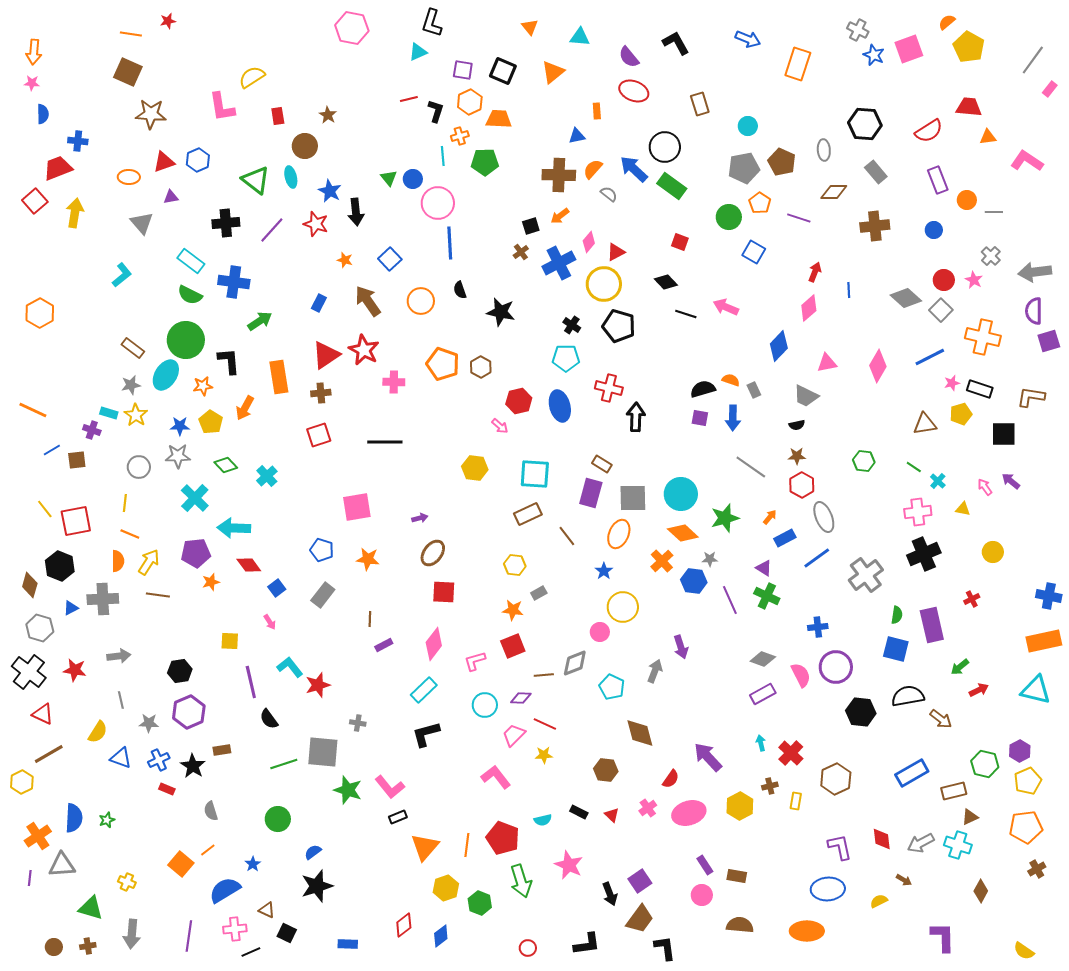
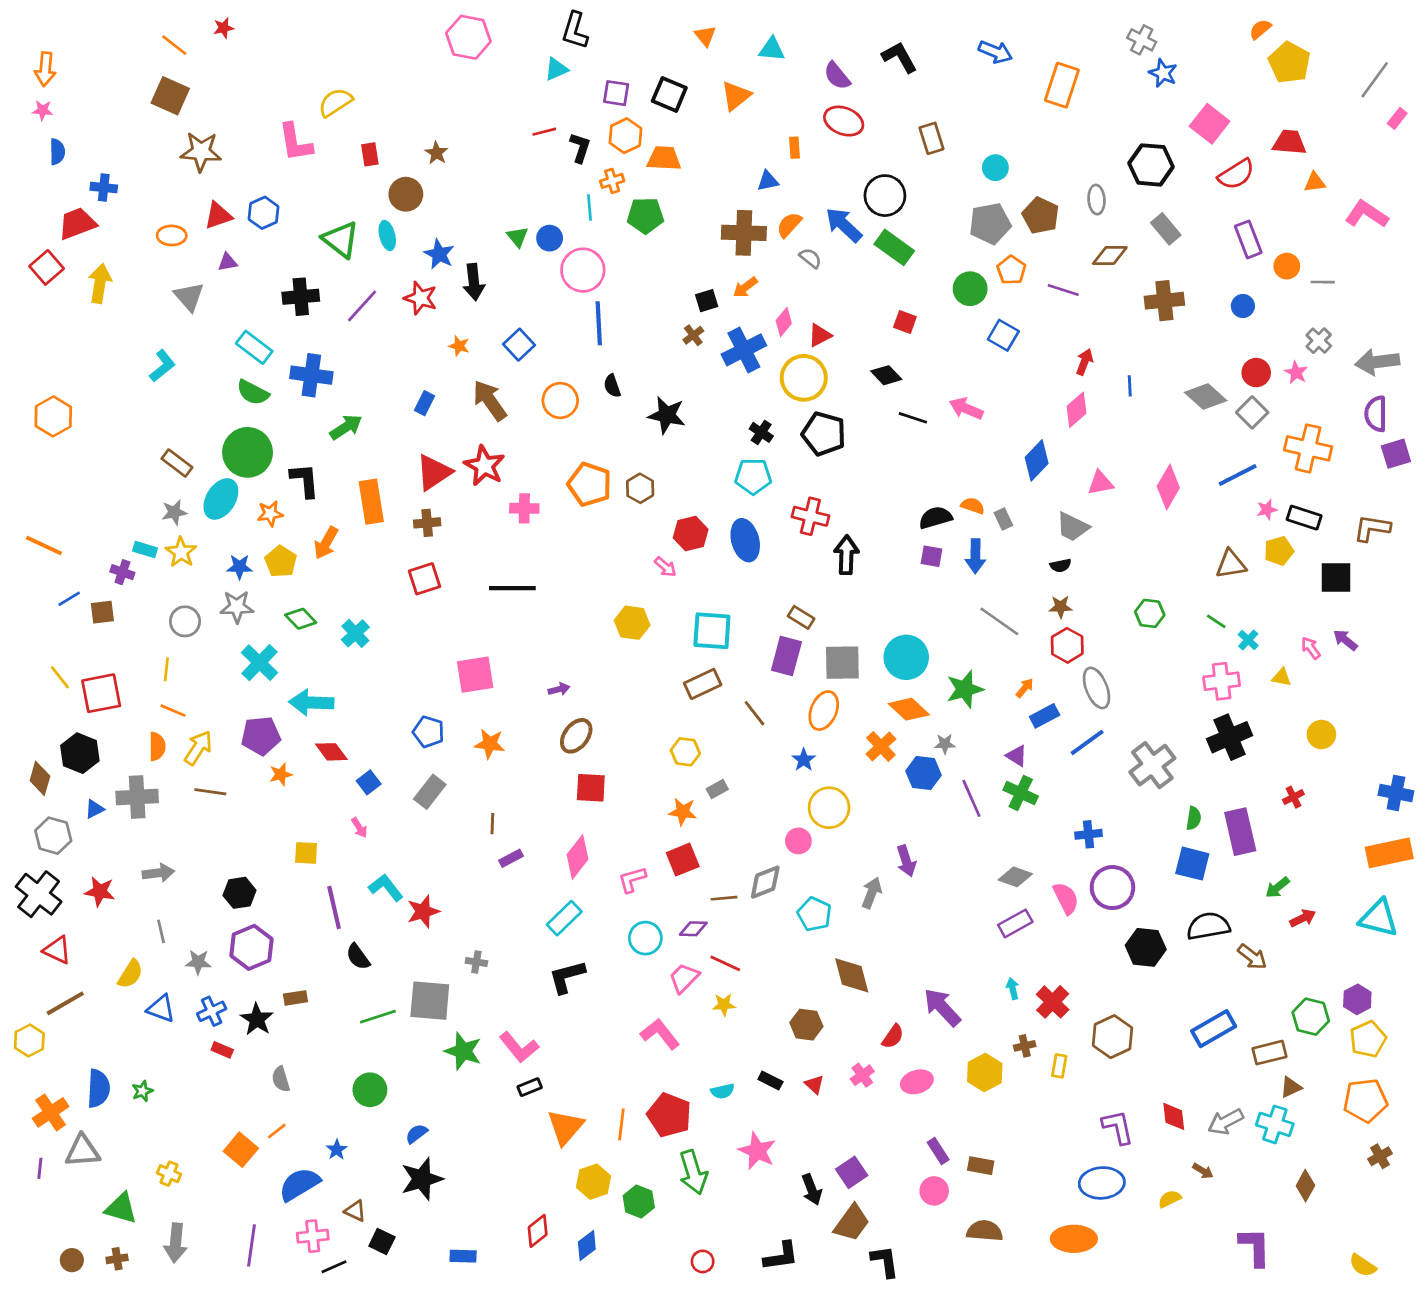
orange line: (131, 34) -> (174, 45), turned 30
pink square: (909, 49) -> (1210, 124), moved, turned -32
pink ellipse: (689, 813) -> (917, 1082), size x0.7

